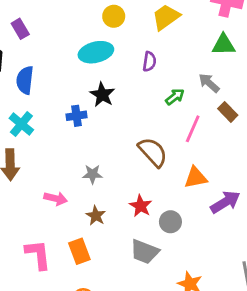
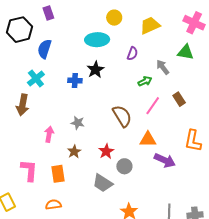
gray arrow: (209, 83) -> (163, 67), moved
pink arrow: (56, 198) -> (49, 134), turned -105
purple arrow: (225, 202) -> (165, 160), turned 45

